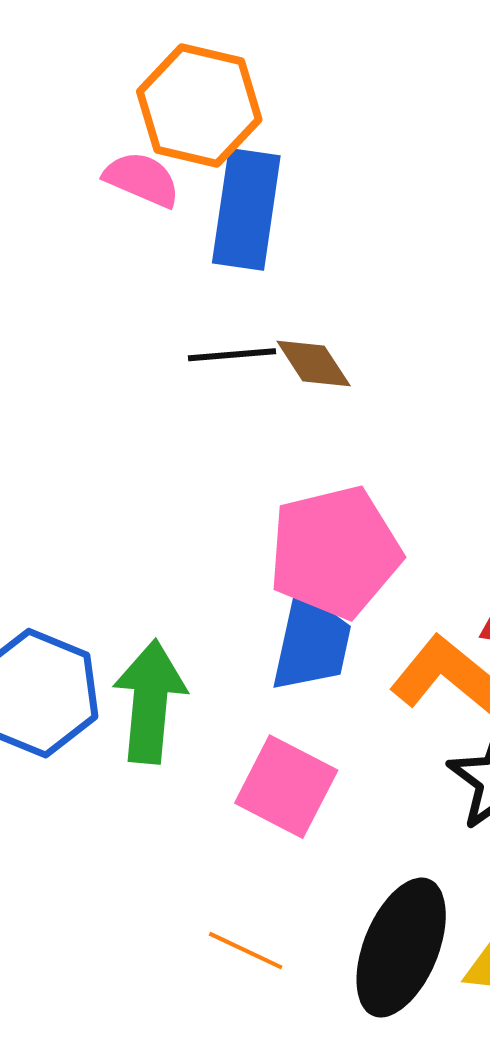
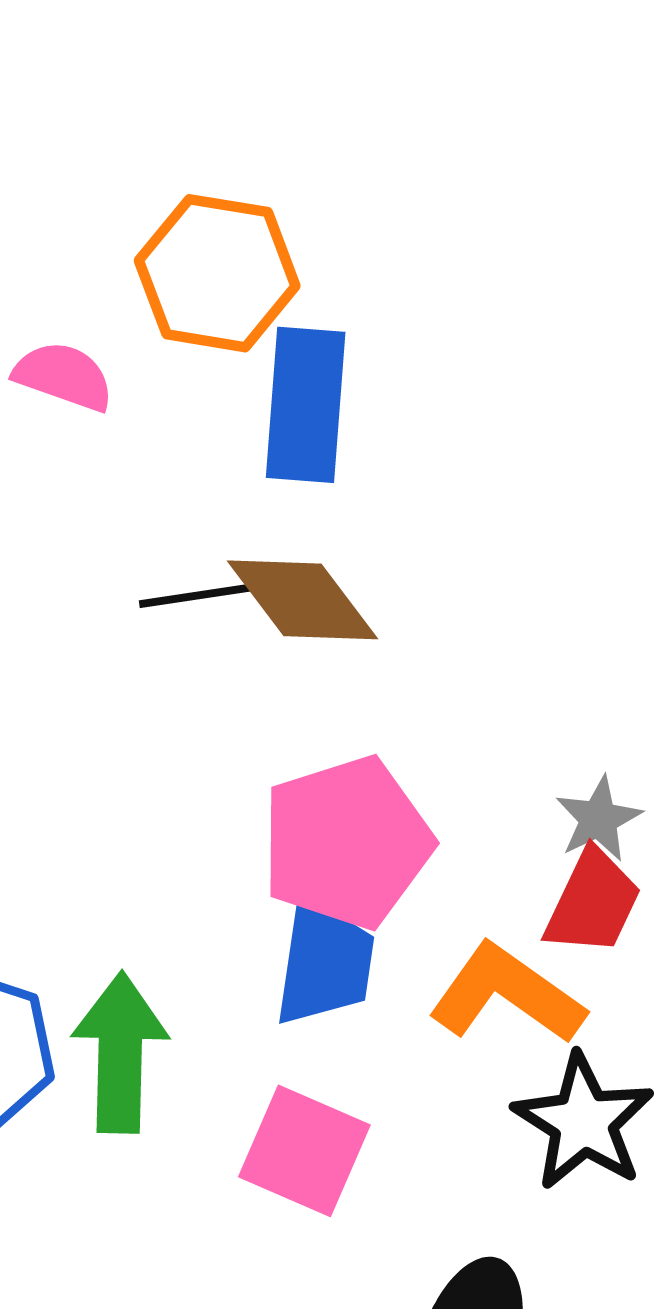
orange hexagon: (199, 106) -> (217, 273), moved
blue rectangle: (246, 209) -> (306, 405), moved
brown diamond: (314, 364) -> (302, 600), size x1.5

